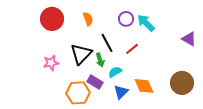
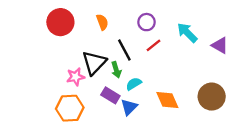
cyan arrow: (146, 23) -> (187, 33), moved
red line: (132, 49) -> (153, 45), moved
pink star: (51, 63) -> (76, 77), moved
blue triangle: (121, 92) -> (129, 107), moved
orange hexagon: (78, 93) -> (70, 108), moved

